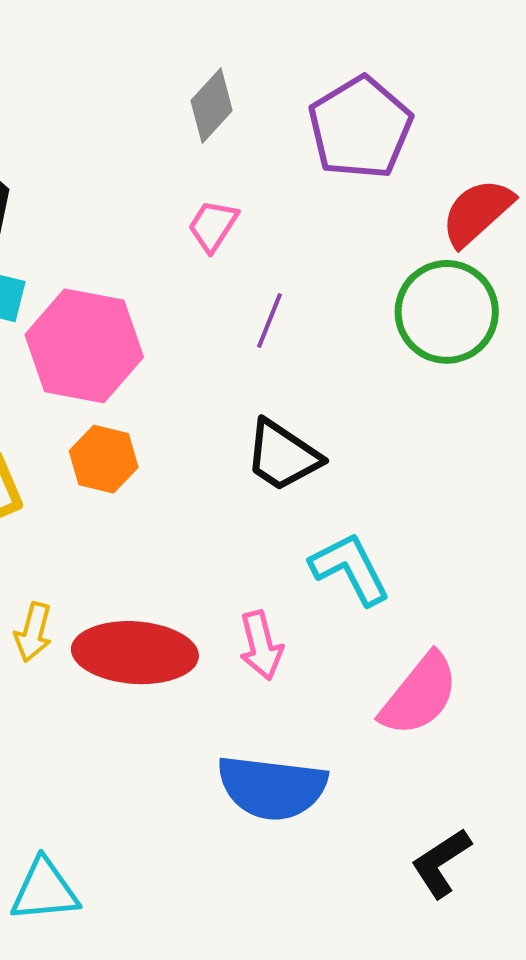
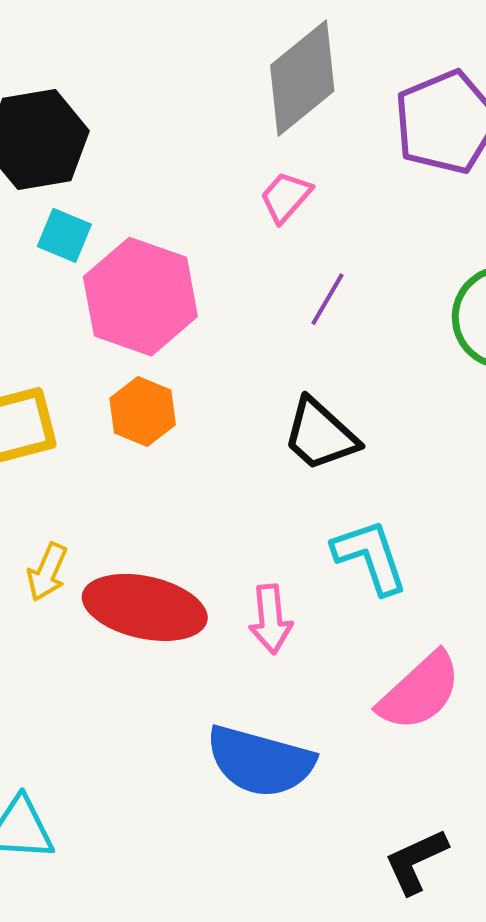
gray diamond: (212, 106) -> (302, 78), size x1.6

